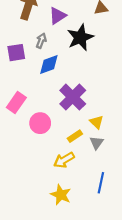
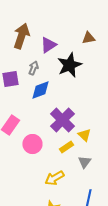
yellow triangle: (97, 122) -> (84, 135), moved
yellow rectangle: (75, 136) -> (66, 147), moved

